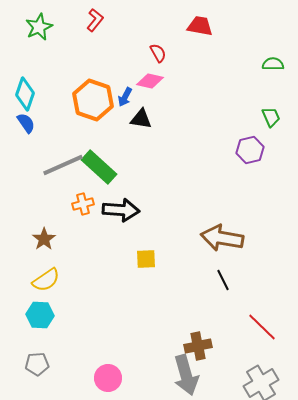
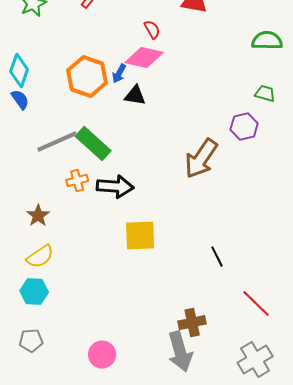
green semicircle: (273, 64) -> (267, 41), size x1.4
pink diamond: (150, 81) -> (144, 58), size x1.4
green trapezoid: (271, 117) -> (265, 94), turned -50
brown arrow: (222, 238) -> (201, 159), moved, turned -66
yellow square: (146, 259) -> (140, 236), size x1.6

